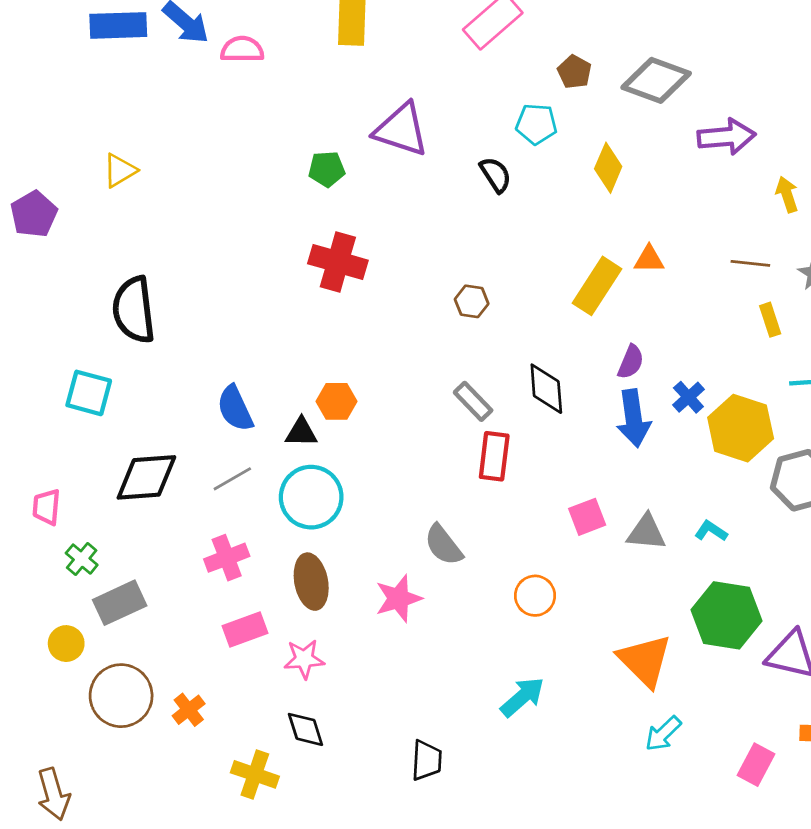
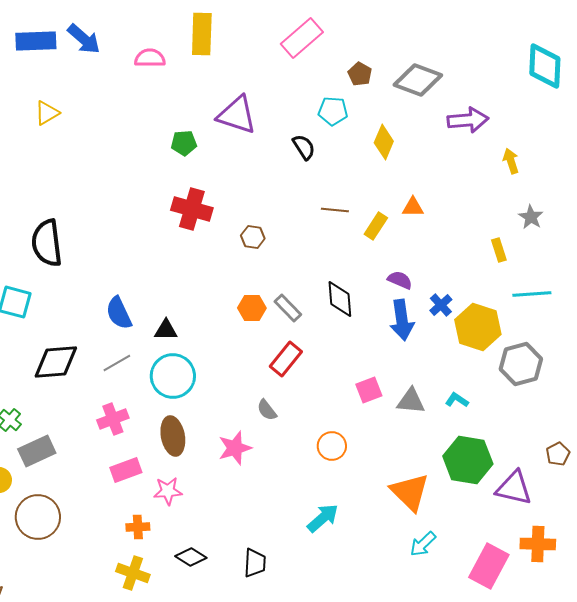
pink semicircle: (242, 49) -> (150, 58), moved
yellow triangle: (120, 170) -> (47, 113), moved
brown line: (750, 263) -> (335, 210), moved
yellow rectangle: (597, 286) -> (376, 226), size x0.7
brown hexagon: (472, 301) -> (253, 237), moved
purple semicircle: (631, 362) -> (400, 280), turned -90
orange hexagon: (336, 401) -> (252, 308), moved
red rectangle: (494, 456) -> (286, 359), moved, turned 32
gray semicircle: (443, 545) -> (267, 410), size x0.7
orange cross: (189, 710) -> (138, 527), moved, turned 35
black diamond: (306, 729) -> (191, 557), moved, turned -40
pink rectangle: (756, 765) -> (489, 566), size x1.5

